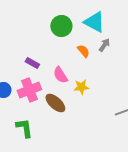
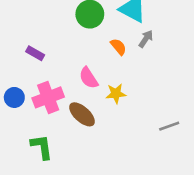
purple rectangle: (32, 63) -> (35, 53), moved

